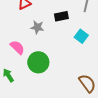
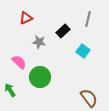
black rectangle: (61, 16) -> (63, 31), turned -32

